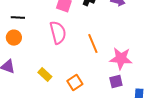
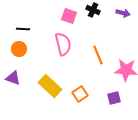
yellow rectangle: (45, 75) -> (50, 86), size x1.6
purple square: (116, 82) -> (114, 98), moved

